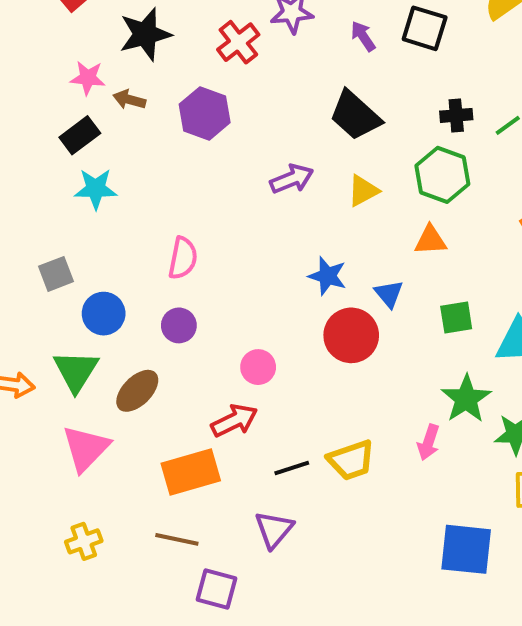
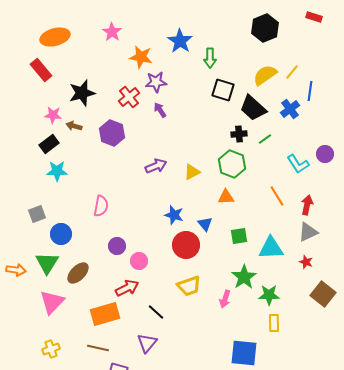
purple arrow: (363, 36) -> (160, 110), moved
black trapezoid: (355, 115) -> (253, 108), moved
purple circle: (179, 325) -> (117, 246), moved
yellow trapezoid: (351, 460) -> (189, 286), moved
black line: (292, 468) -> (156, 312), turned 60

